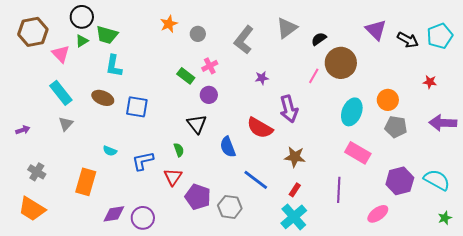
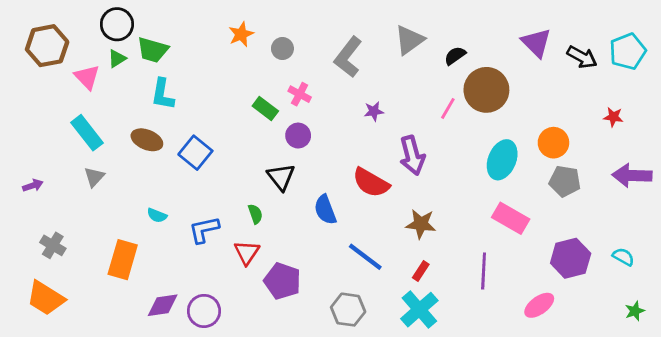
pink cross: (210, 66) -> (300, 94), turned -35
blue square: (137, 107) -> (195, 153), turned 30
cyan semicircle: (437, 180) -> (623, 257), size x0.6
gray hexagon: (230, 207) -> (348, 310), moved

